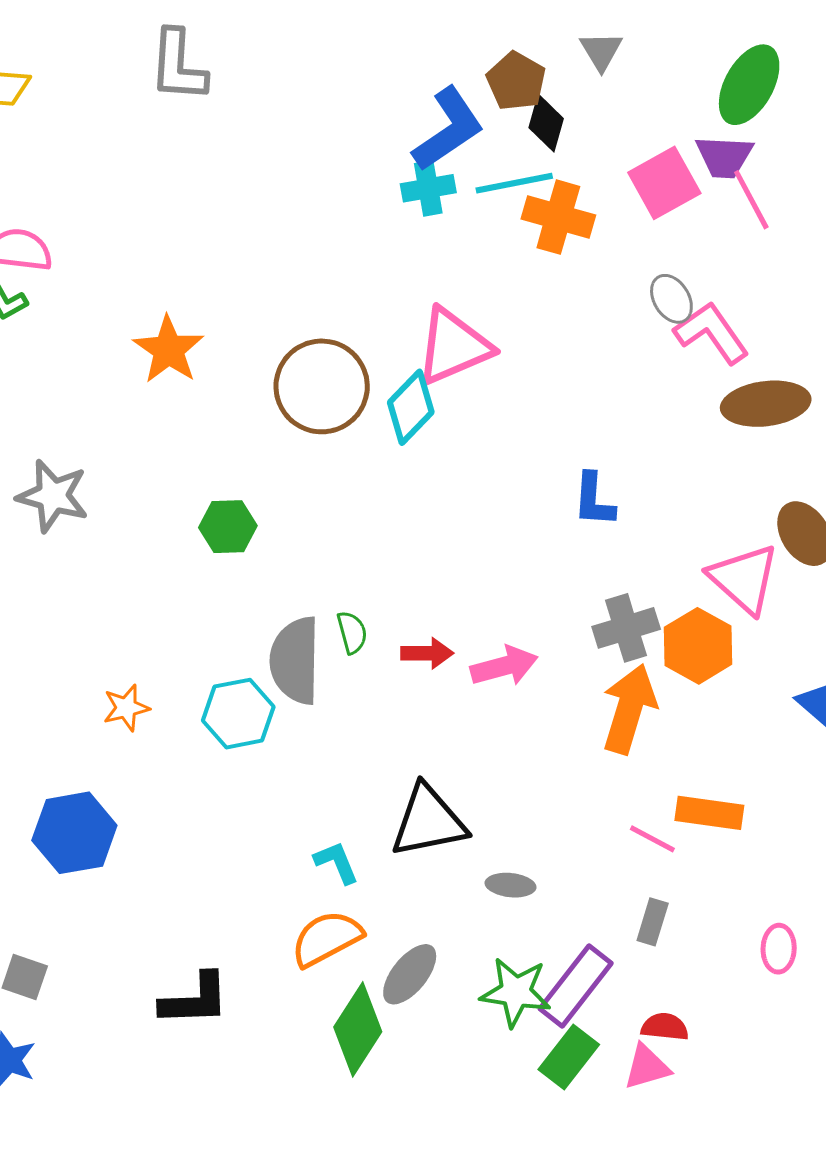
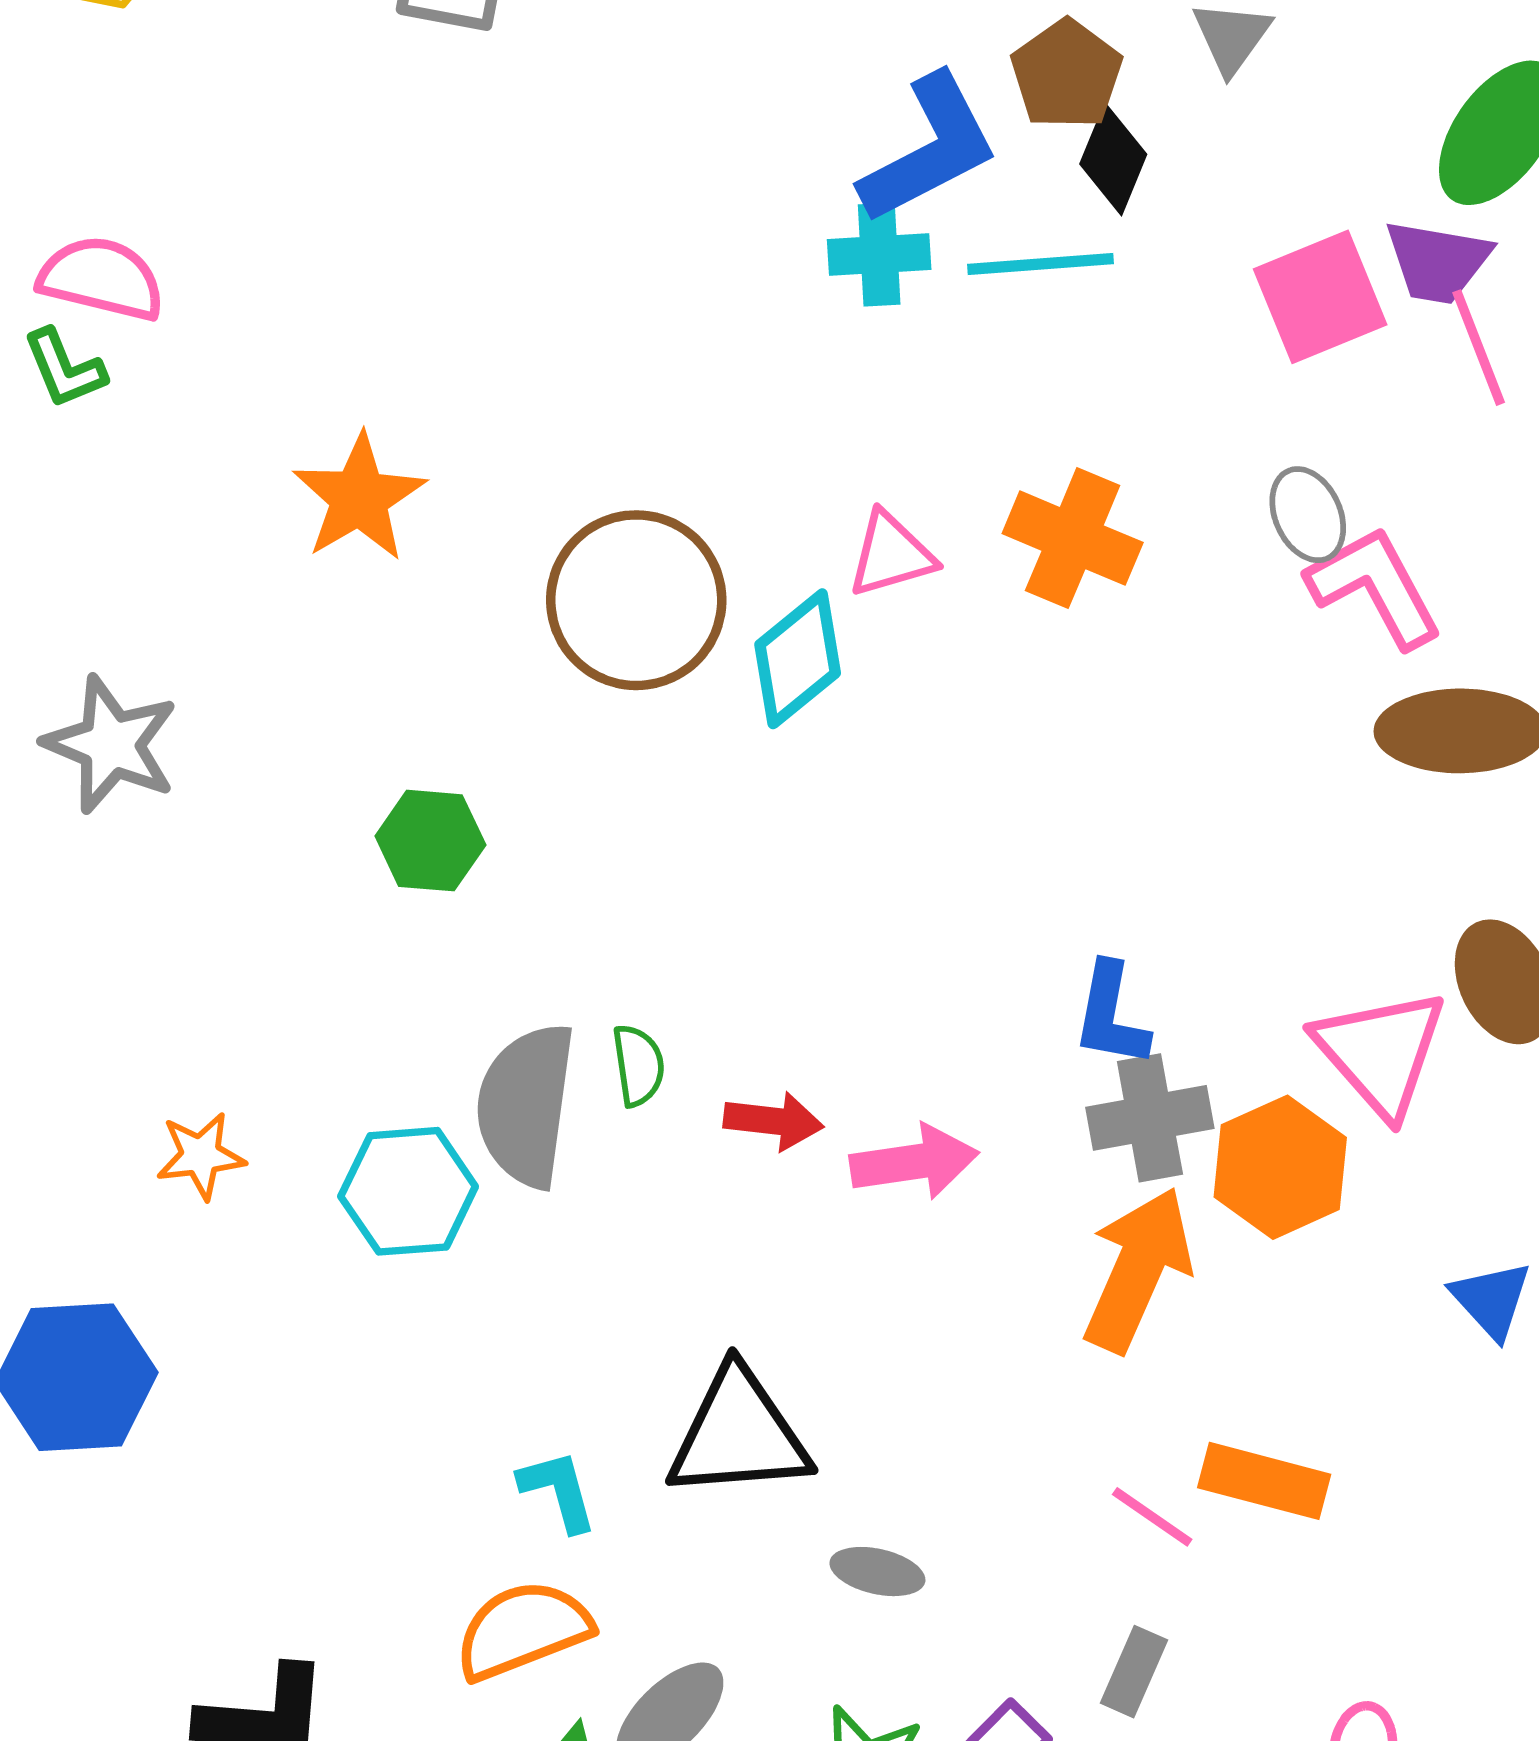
orange cross: (558, 217) -> (1073, 538), moved
pink triangle: (454, 346) -> (891, 555), size x0.6
blue L-shape: (594, 500) -> (1111, 1015), moved

